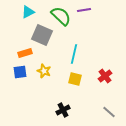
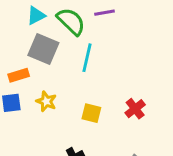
cyan triangle: (28, 12) -> (36, 16), moved
cyan line: (74, 54) -> (87, 58), moved

